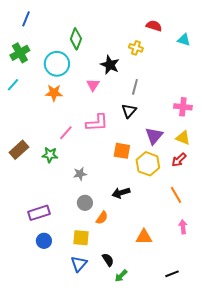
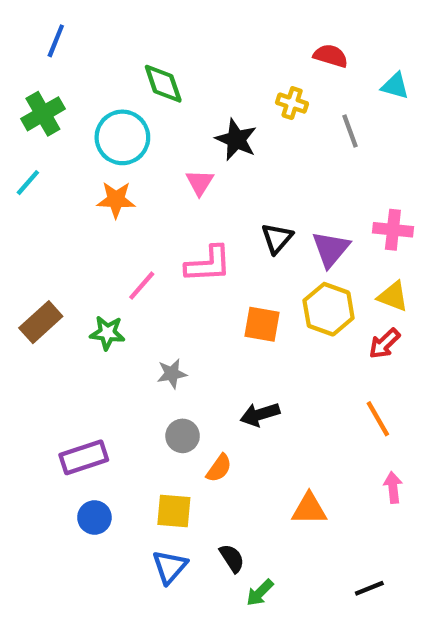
green diamond: (76, 39) -> (163, 84), turned -40
gray line: (135, 87) -> (350, 131), moved, turned -35
purple triangle: (154, 136) -> (331, 249), moved
yellow hexagon: (148, 164) -> (329, 309), moved

